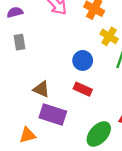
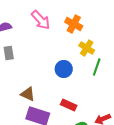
red rectangle: (83, 89) -> (69, 105), moved

